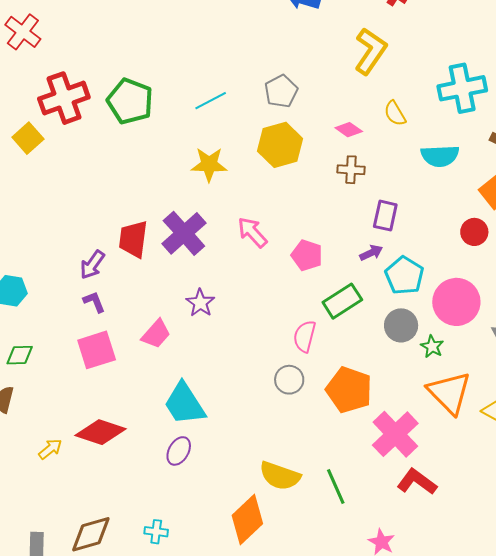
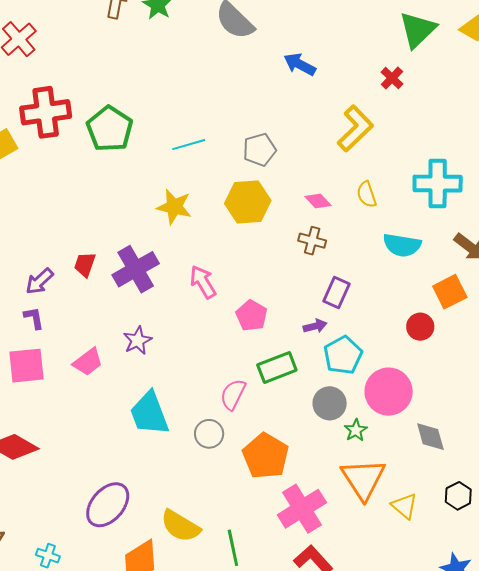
red trapezoid: (133, 239) -> (85, 264), size x0.7
cyan trapezoid: (184, 404) -> (149, 413), moved
purple ellipse: (179, 451) -> (108, 505), moved, size x1.6

